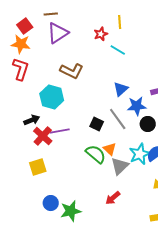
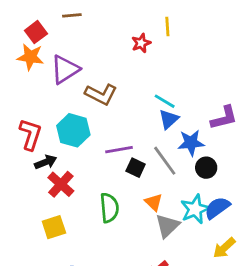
purple triangle: (58, 33) -> (65, 69), moved
cyan line: (118, 50) -> (165, 101), moved
red L-shape: (21, 69) -> (30, 134), moved
purple line: (60, 131) -> (119, 150), moved
green semicircle: (96, 154) -> (109, 208), moved, turned 45

